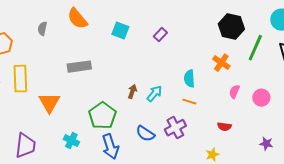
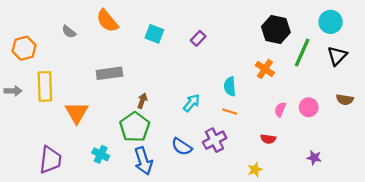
gray semicircle: (42, 29) -> (69, 32), turned -64
brown arrow: (132, 92) -> (142, 101), moved
pink semicircle: (234, 92) -> (280, 109), moved

